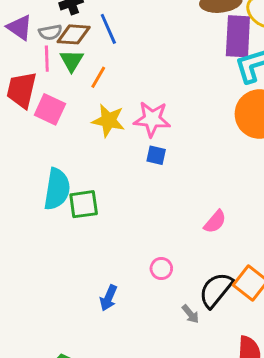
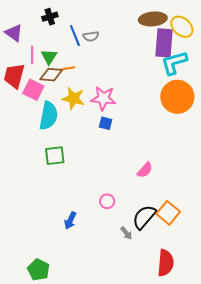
gray semicircle: (50, 32) -> (91, 36), moved
brown diamond: (74, 34) -> (51, 75), moved
orange line: (98, 77) -> (67, 69), turned 49
cyan semicircle: (57, 189) -> (48, 116), moved

